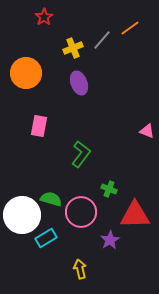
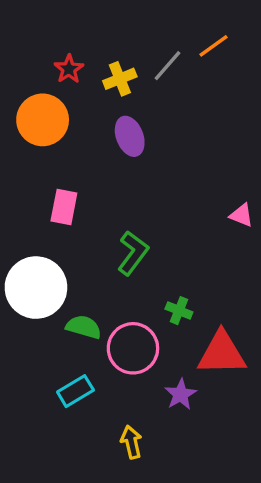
red star: (44, 17) -> (69, 69), moved
white circle: (22, 215) -> (36, 288), moved

